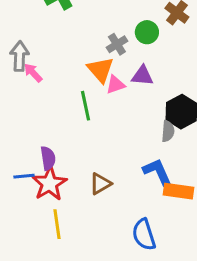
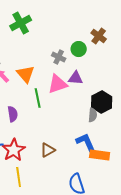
gray cross: (117, 44) -> (59, 57), turned -32
orange triangle: (100, 70) -> (26, 74), moved
pink triangle: (115, 85) -> (58, 84), size x1.5
purple semicircle: (48, 158) -> (13, 114), moved

